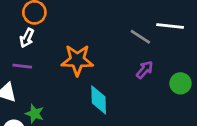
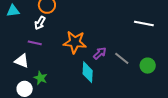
gray line: (140, 37) -> (122, 58), moved
purple arrow: (145, 70) -> (100, 53), moved

